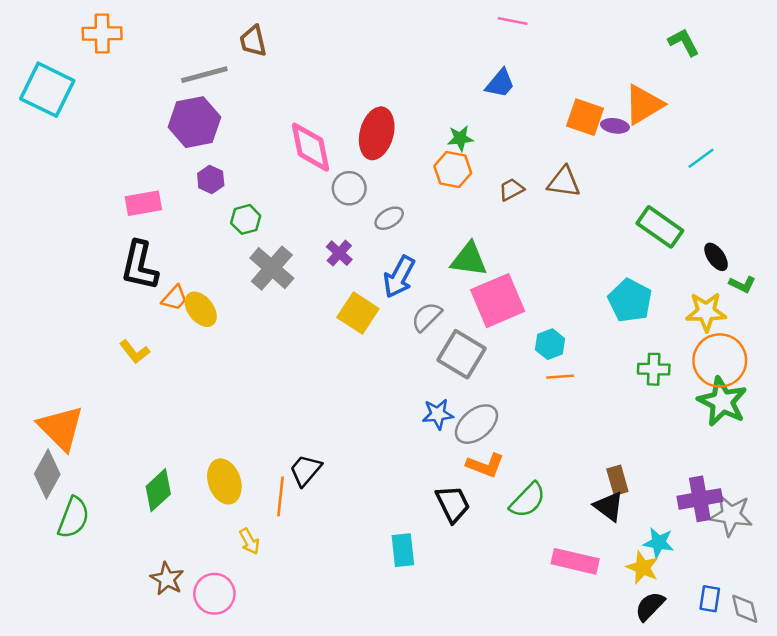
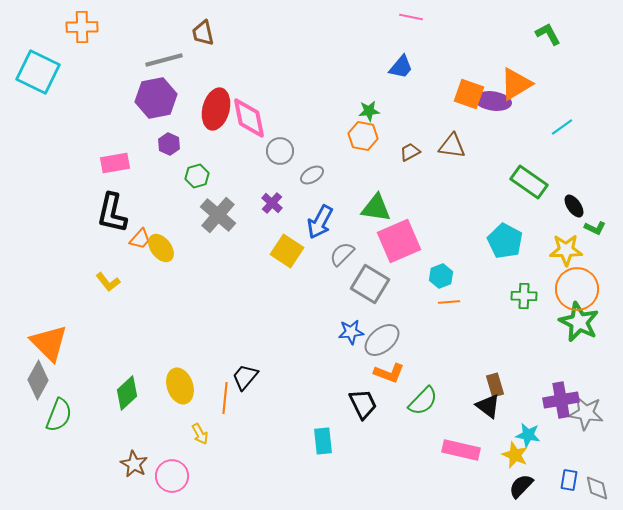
purple ellipse: (615, 126) -> (493, 101), size x1.6
red ellipse: (377, 133) -> (216, 109), moved

